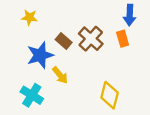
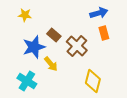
blue arrow: (130, 15) -> (99, 13), moved, turned -108
brown cross: (91, 39) -> (77, 46), moved

